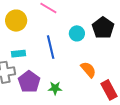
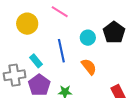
cyan rectangle: (19, 54) -> (36, 61), moved, turned 56
orange semicircle: (88, 70) -> (89, 67), moved

